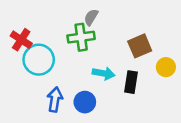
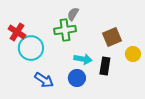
blue arrow: (55, 100) -> (44, 80), turned 114
blue circle: (85, 102) -> (77, 78), moved

